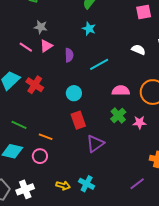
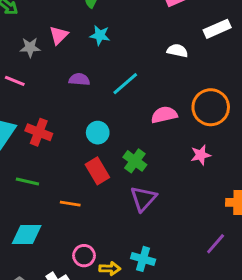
pink triangle: (46, 46) -> (59, 35), moved
purple semicircle: (69, 55) -> (79, 79), turned -72
green cross: (118, 115) -> (135, 161), moved
red rectangle: (78, 120) -> (97, 171), moved
green line: (19, 125) -> (27, 182), moved
pink circle: (40, 156) -> (84, 256), moved

